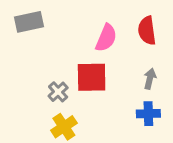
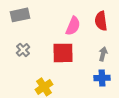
gray cross: (58, 92) -> (23, 50), moved

